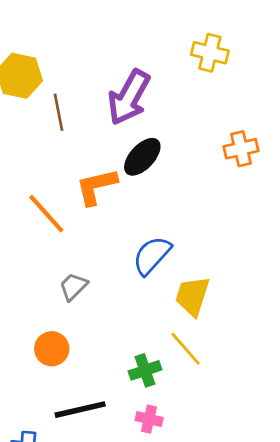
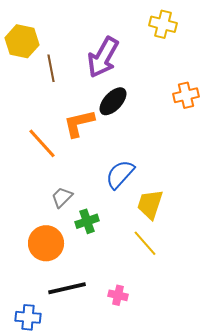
orange circle: (52, 349) -> (46, 243), size x1.4
green cross: (145, 370) -> (87, 221), moved

